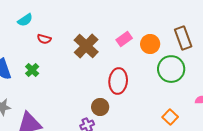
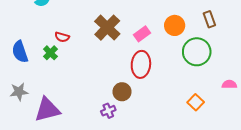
brown rectangle: (183, 38) -> (209, 19), size x0.7
red semicircle: (44, 39) -> (62, 37), moved
pink rectangle: (124, 39) -> (142, 34), moved

